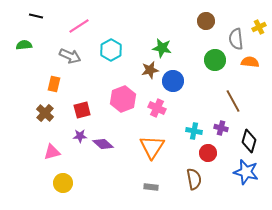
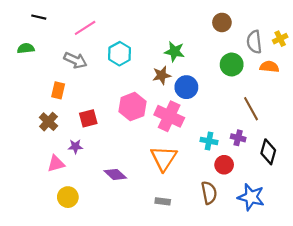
yellow cross: (259, 27) -> (280, 39), moved
pink cross: (157, 108) -> (169, 116), size x1.5
purple star: (80, 136) -> (75, 146), moved
purple diamond: (103, 144) -> (115, 174), moved
blue star: (246, 172) -> (251, 197), moved

